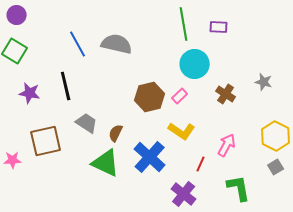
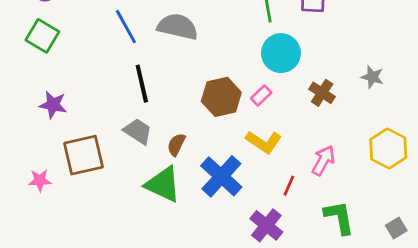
black line: (66, 86) -> (142, 84), moved
purple star: (30, 93) -> (53, 105), moved
gray square: (276, 167) -> (396, 228), moved

